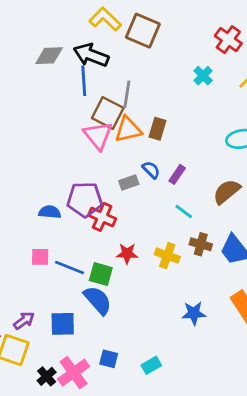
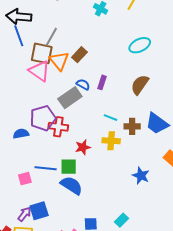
gray line: (127, 94) -> (51, 37), turned 36
orange triangle: (128, 129) -> (59, 61), turned -40
brown rectangle: (158, 129) -> (79, 55), turned 42
gray rectangle: (129, 183) -> (70, 98), size x1.6
cyan line: (184, 212) -> (111, 118), moved
pink square: (40, 257) -> (25, 179), moved
blue star: (194, 313) -> (141, 176), turned -30
blue square: (63, 324) -> (39, 211), moved

